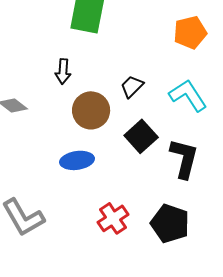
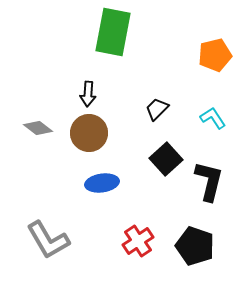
cyan L-shape: (188, 95) -> (213, 118), size x0.7
brown circle: (91, 110) -> (89, 133), moved

